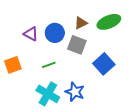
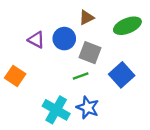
brown triangle: (81, 23) -> (86, 18), moved
orange square: (13, 65) -> (15, 76), turned -36
green line: (49, 65) -> (81, 76), moved

